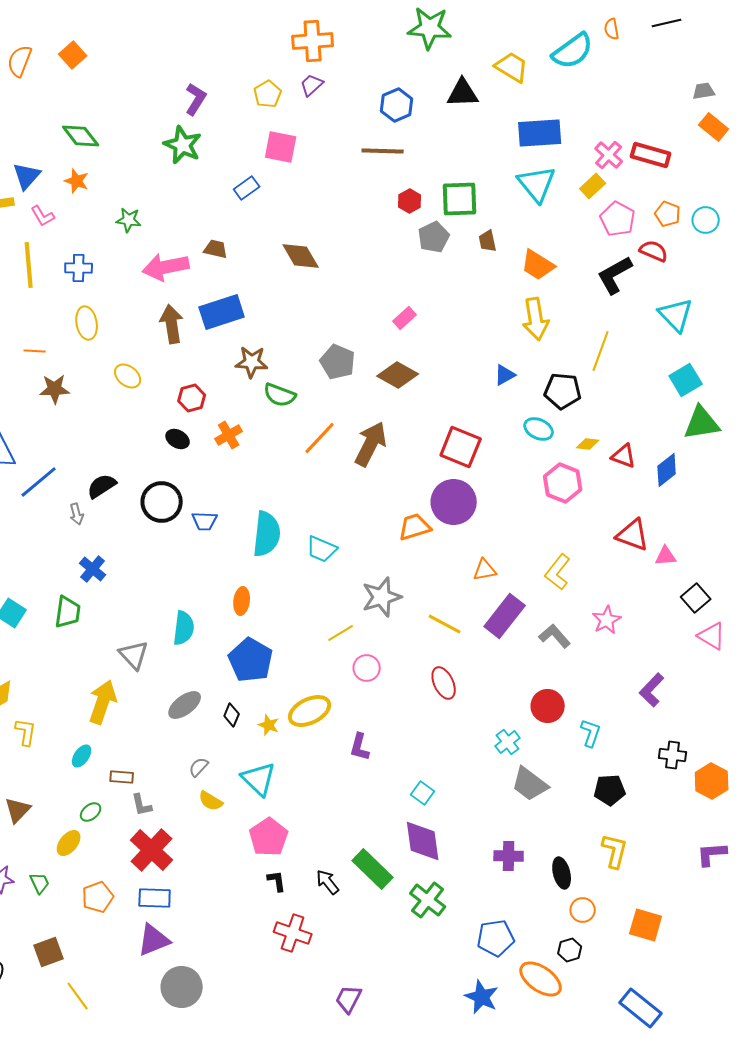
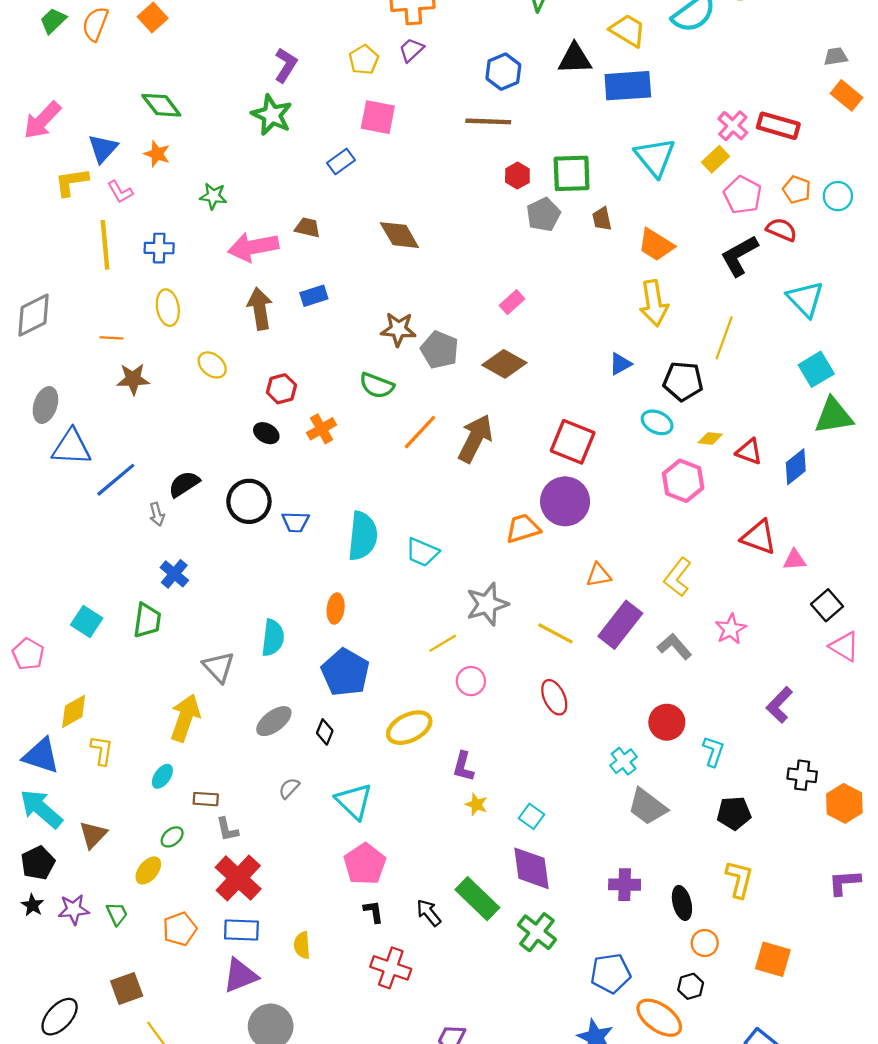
blue rectangle: (540, 133) -> (628, 86), moved
blue rectangle: (222, 312) -> (314, 296), size x0.6
brown star: (252, 362) -> (398, 329), moved
yellow star: (269, 725) -> (476, 804), moved
yellow semicircle: (211, 801) -> (302, 945), moved, turned 55

